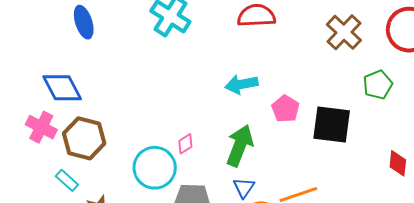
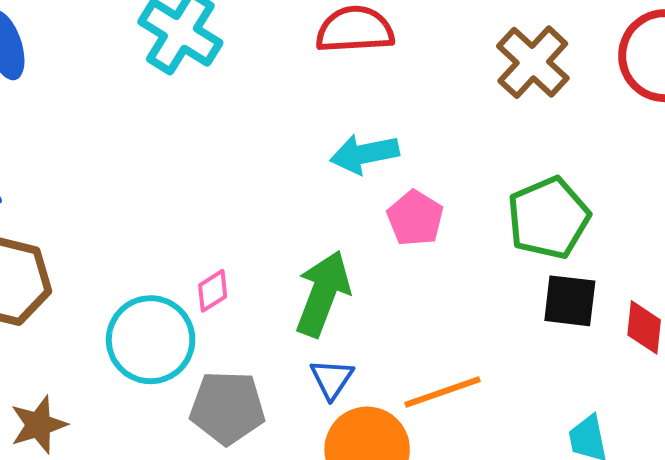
cyan arrow: (241, 84) -> (365, 154), moved
green pentagon: (378, 85) -> (548, 218), moved, size x1.4
black square: (332, 125) -> (570, 301), moved, size x0.7

